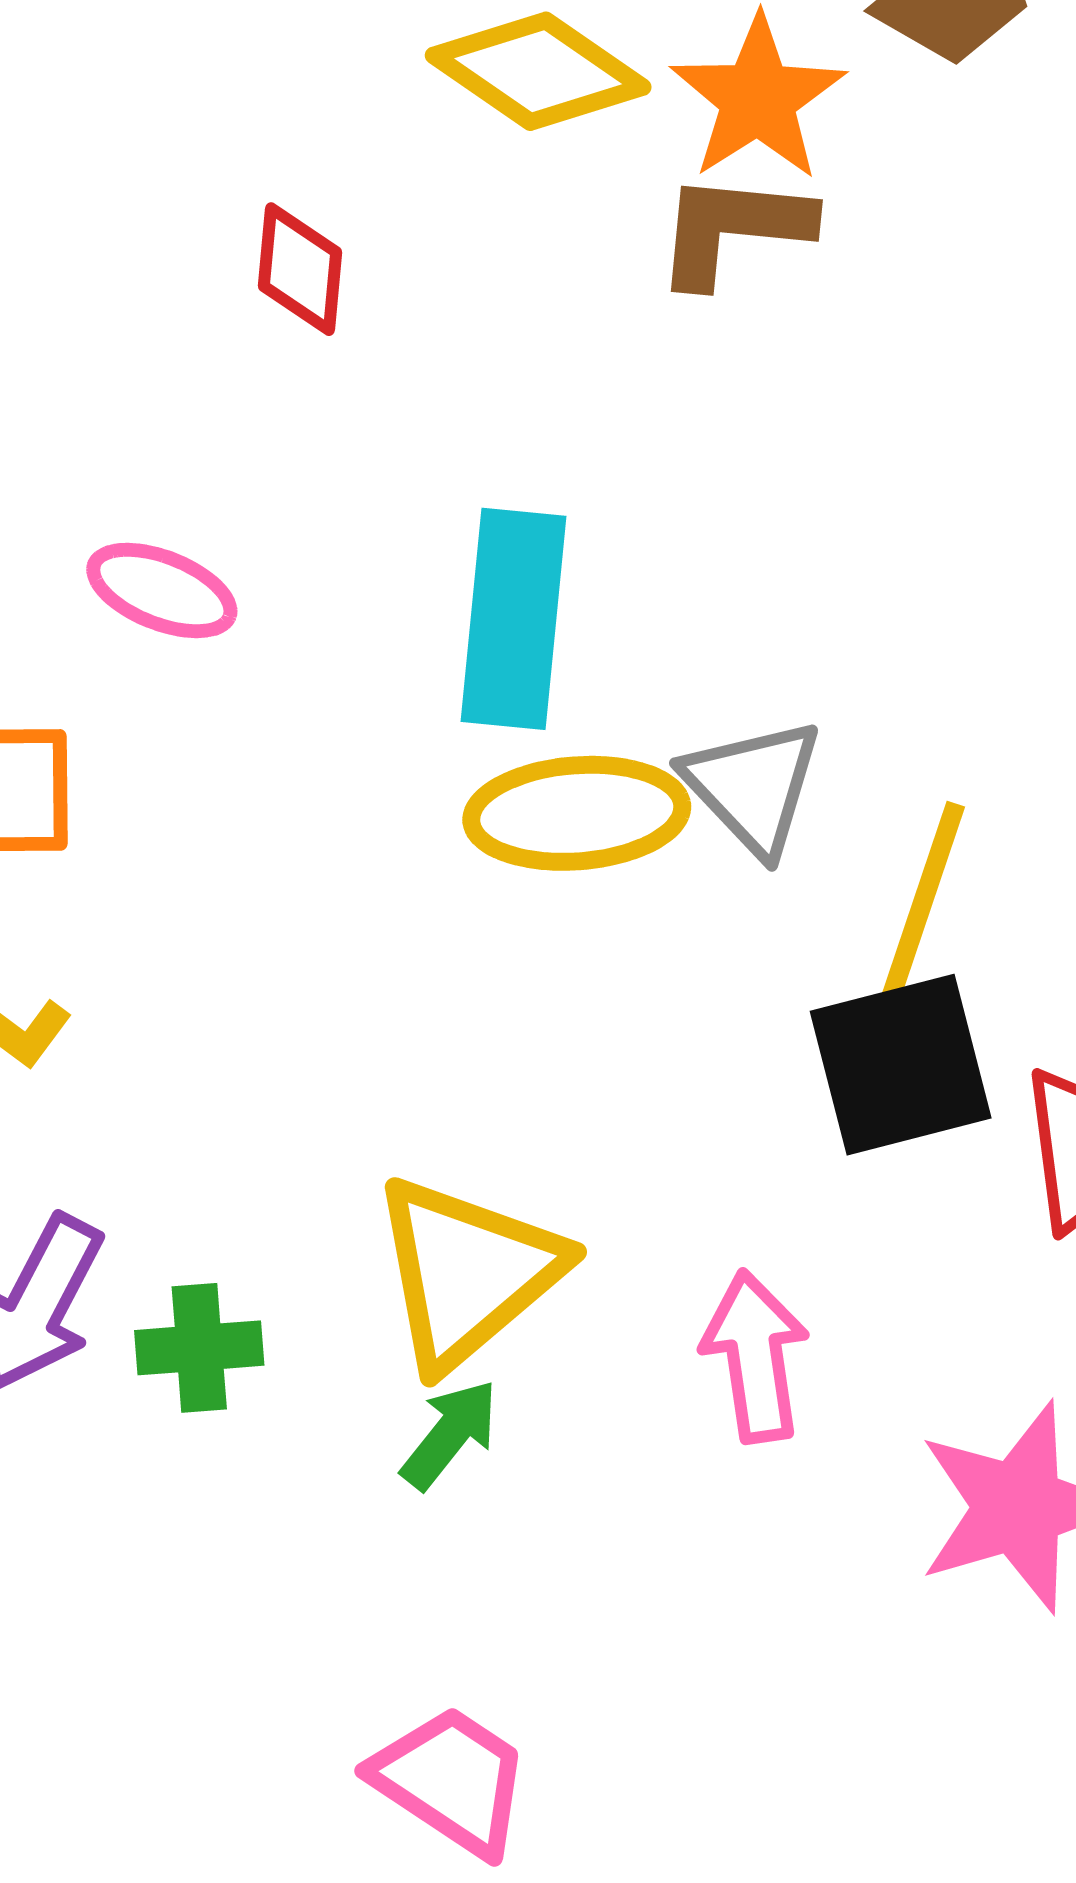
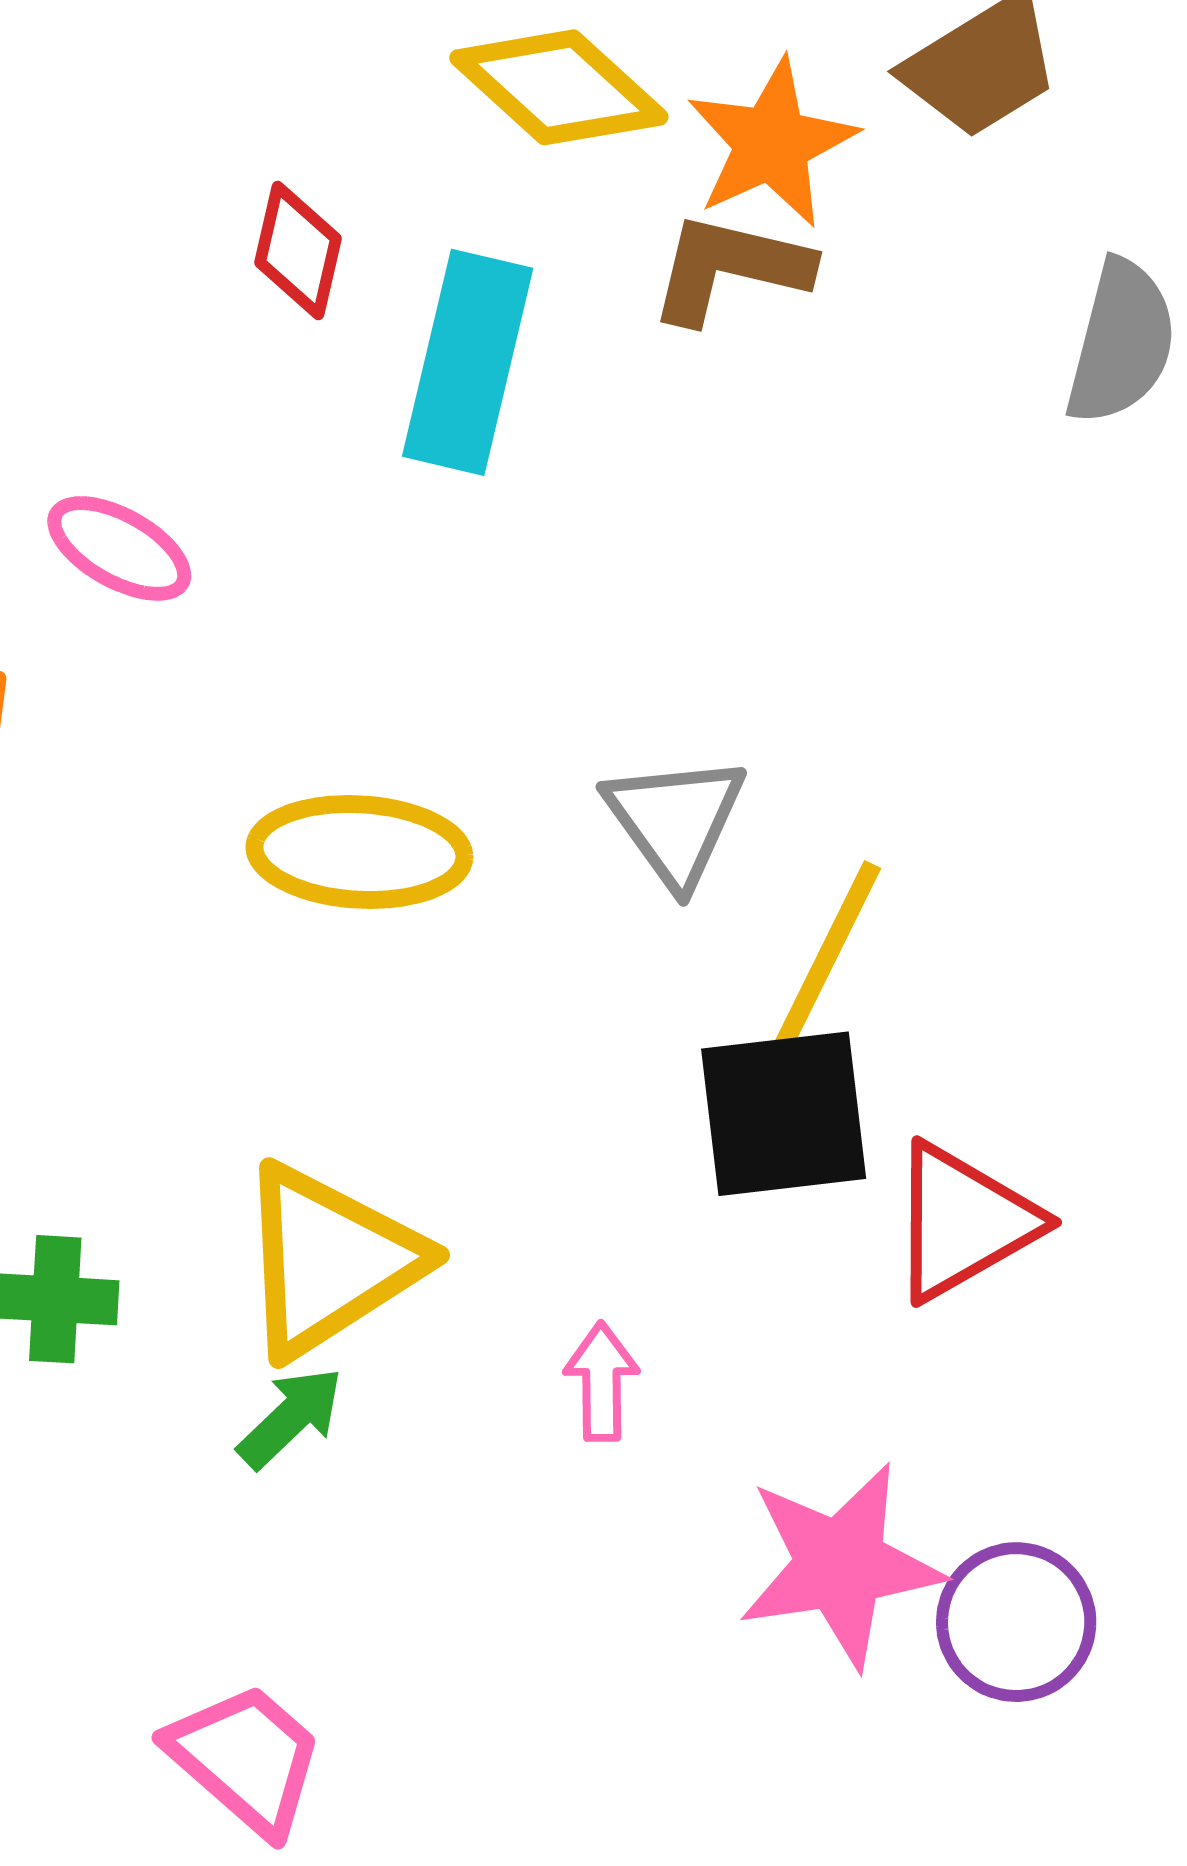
cyan rectangle: (513, 619) -> (468, 362), moved
yellow ellipse: (577, 813) -> (359, 852), moved
pink arrow: (755, 1356) -> (601, 1382), size x0.7

